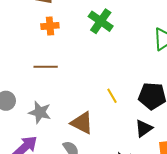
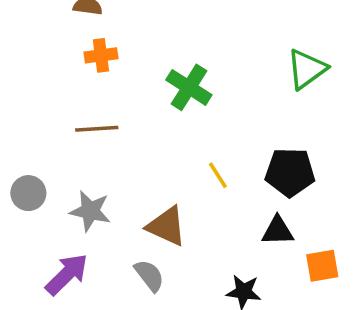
green cross: (101, 21) -> (189, 87), moved
black triangle: (144, 128) -> (278, 231), turned 36

